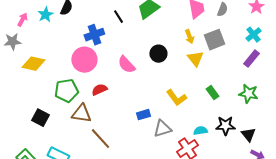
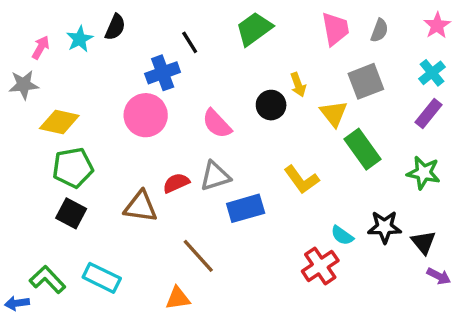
black line: (118, 17) -> (190, 42), moved
yellow arrow: (189, 37) -> (298, 85), moved
red semicircle: (99, 90) -> (176, 183), moved
green pentagon: (66, 91) -> (73, 168), moved
green rectangle: (212, 93) -> (362, 149), moved, size x1.6
blue rectangle: (143, 115) -> (246, 208), size x1.5
gray triangle: (162, 129) -> (215, 176), moved
cyan semicircle: (200, 131) -> (342, 235), turned -136
brown line: (100, 139) -> (198, 256), moved

